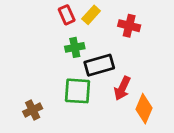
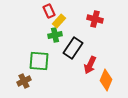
yellow rectangle: (91, 15) -> (59, 21), moved
black rectangle: (99, 65) -> (73, 48), turned -40
green square: (77, 91) -> (39, 61), moved

